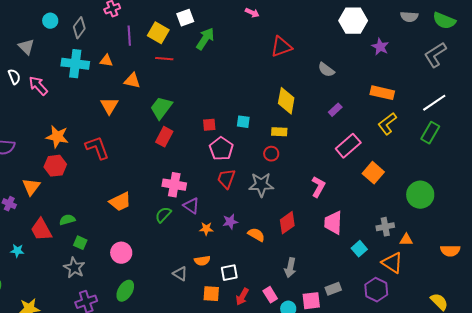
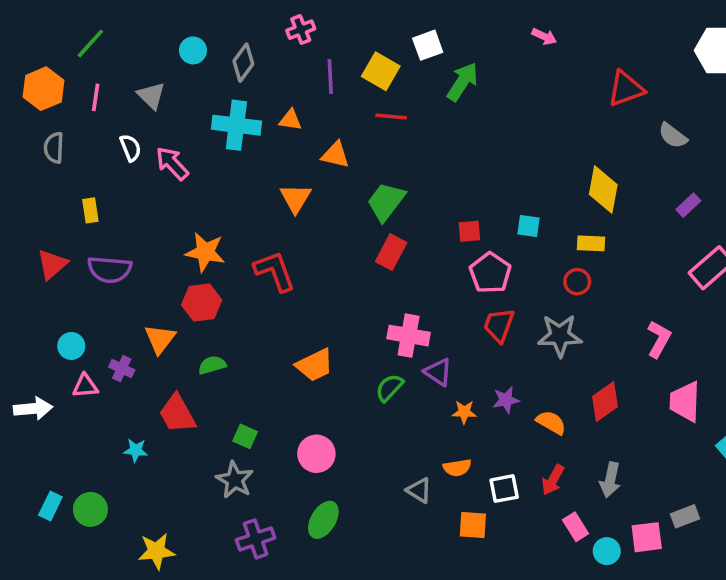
red triangle: (281, 47) -> (626, 89), moved
green semicircle: (67, 220) -> (212, 365), moved
red arrow: (242, 297) -> (553, 480), moved

